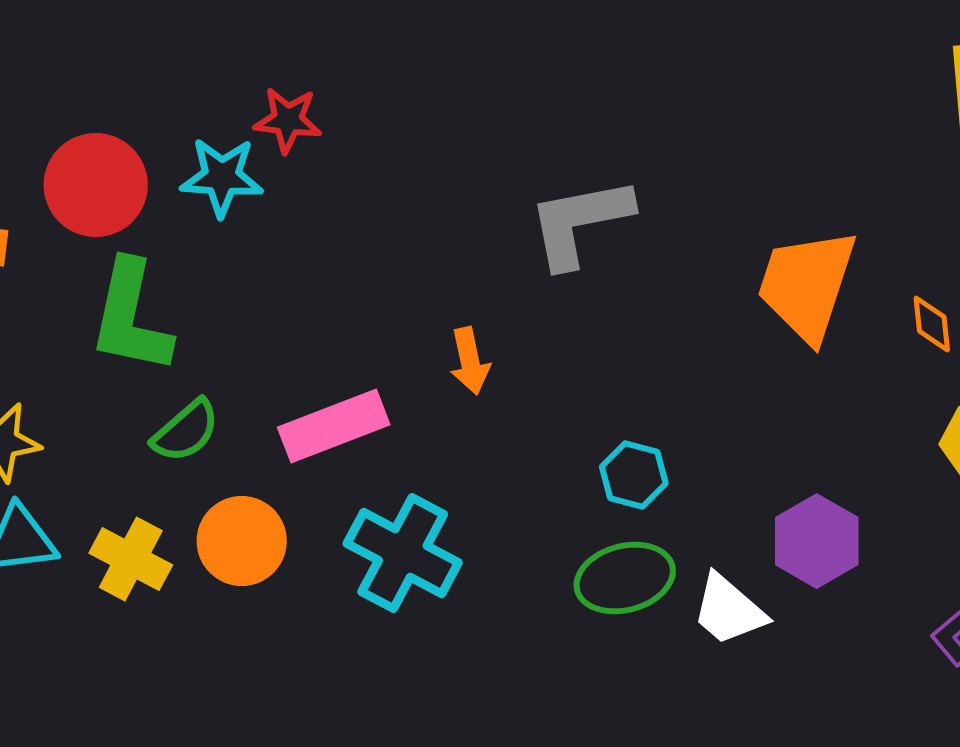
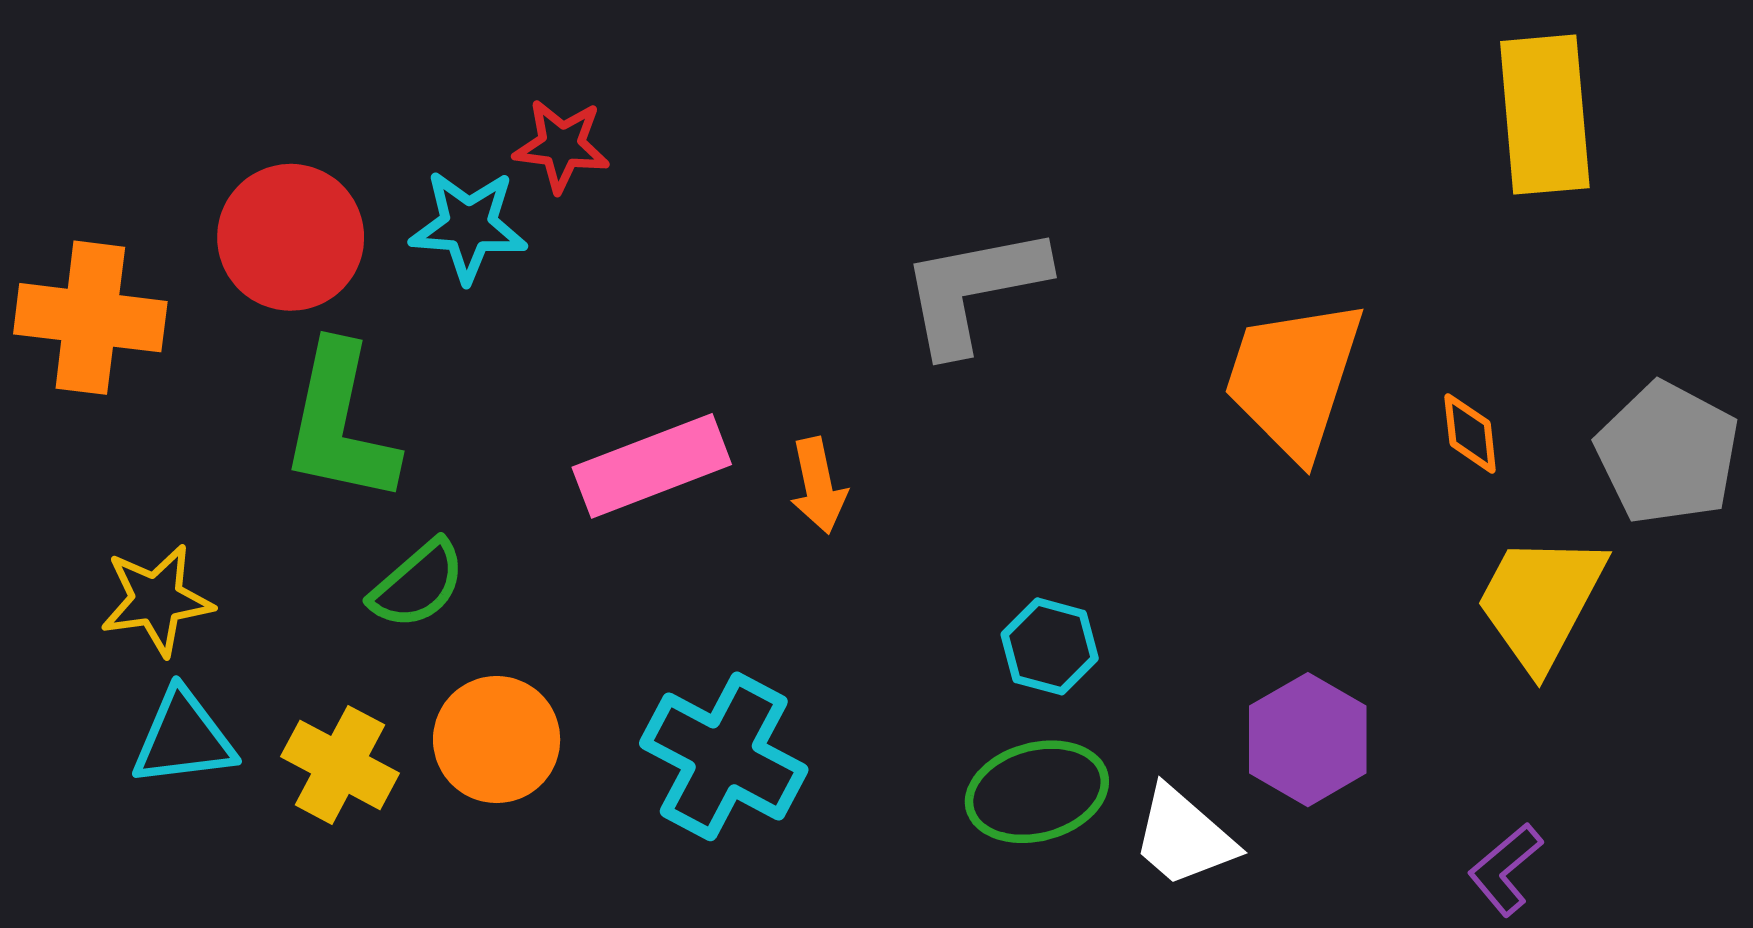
pink rectangle: (334, 426) -> (652, 466), moved

